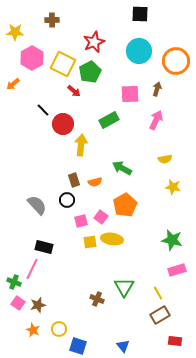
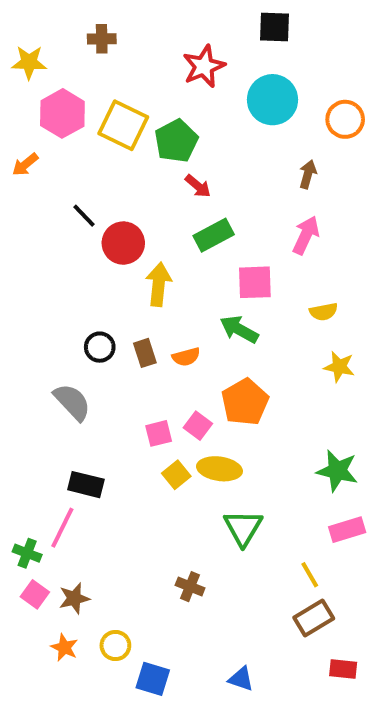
red star: (94, 42) -> (204, 66), moved
orange circle: (176, 61) -> (345, 119), size x0.7
red arrow: (74, 91) -> (198, 186), moved
pink square: (130, 94) -> (255, 282), moved
black circle: (67, 200) -> (100, 347), moved
yellow square: (90, 242) -> (176, 475), turned -32
green triangle: (124, 287) -> (243, 528), moved
blue triangle: (123, 346) -> (241, 679), turned -32

